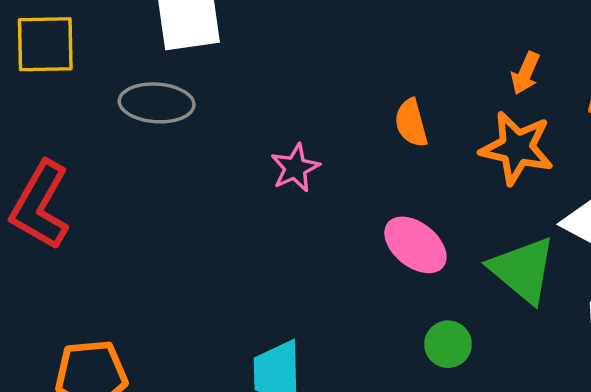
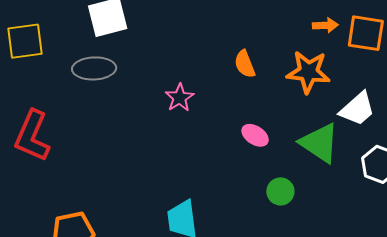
orange arrow: (525, 73) -> (325, 25), moved, turned -110
pink ellipse: (415, 245) -> (255, 135), size x0.7

